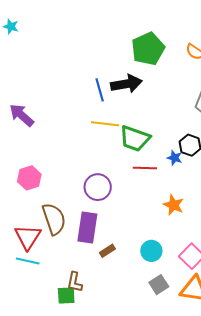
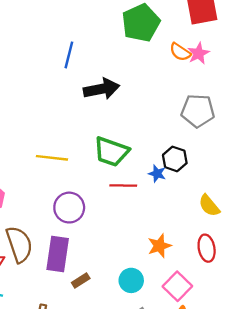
green pentagon: (148, 49) -> (141, 23), moved
blue line: (100, 90) -> (69, 55), moved, turned 30
yellow line: (105, 124) -> (52, 158), moved
orange star: (173, 205) -> (159, 246), moved, turned 30

